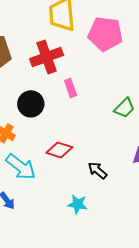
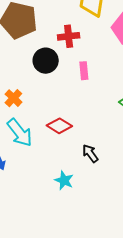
red cross: (47, 57) -> (69, 36), size x0.7
black circle: (31, 104) -> (46, 61), moved

